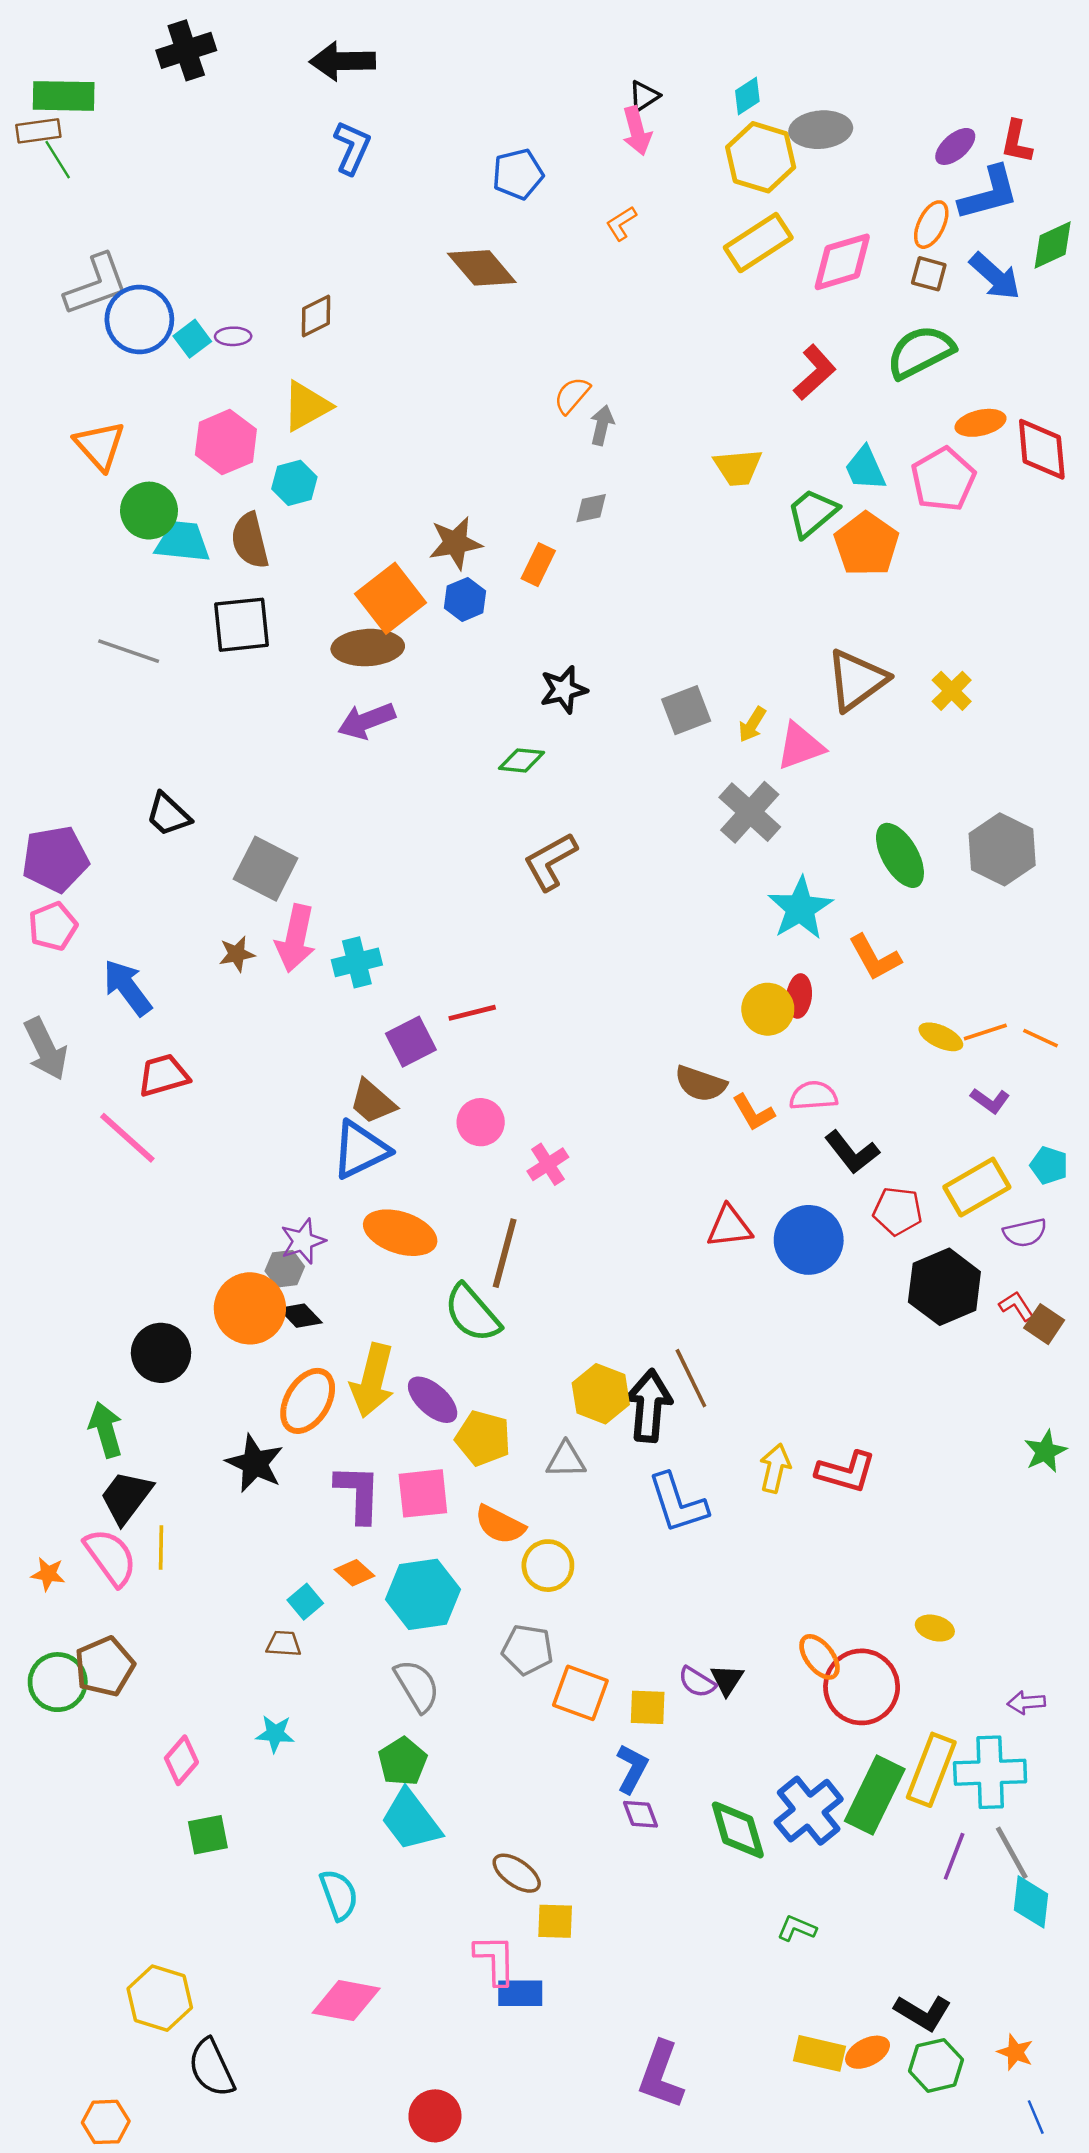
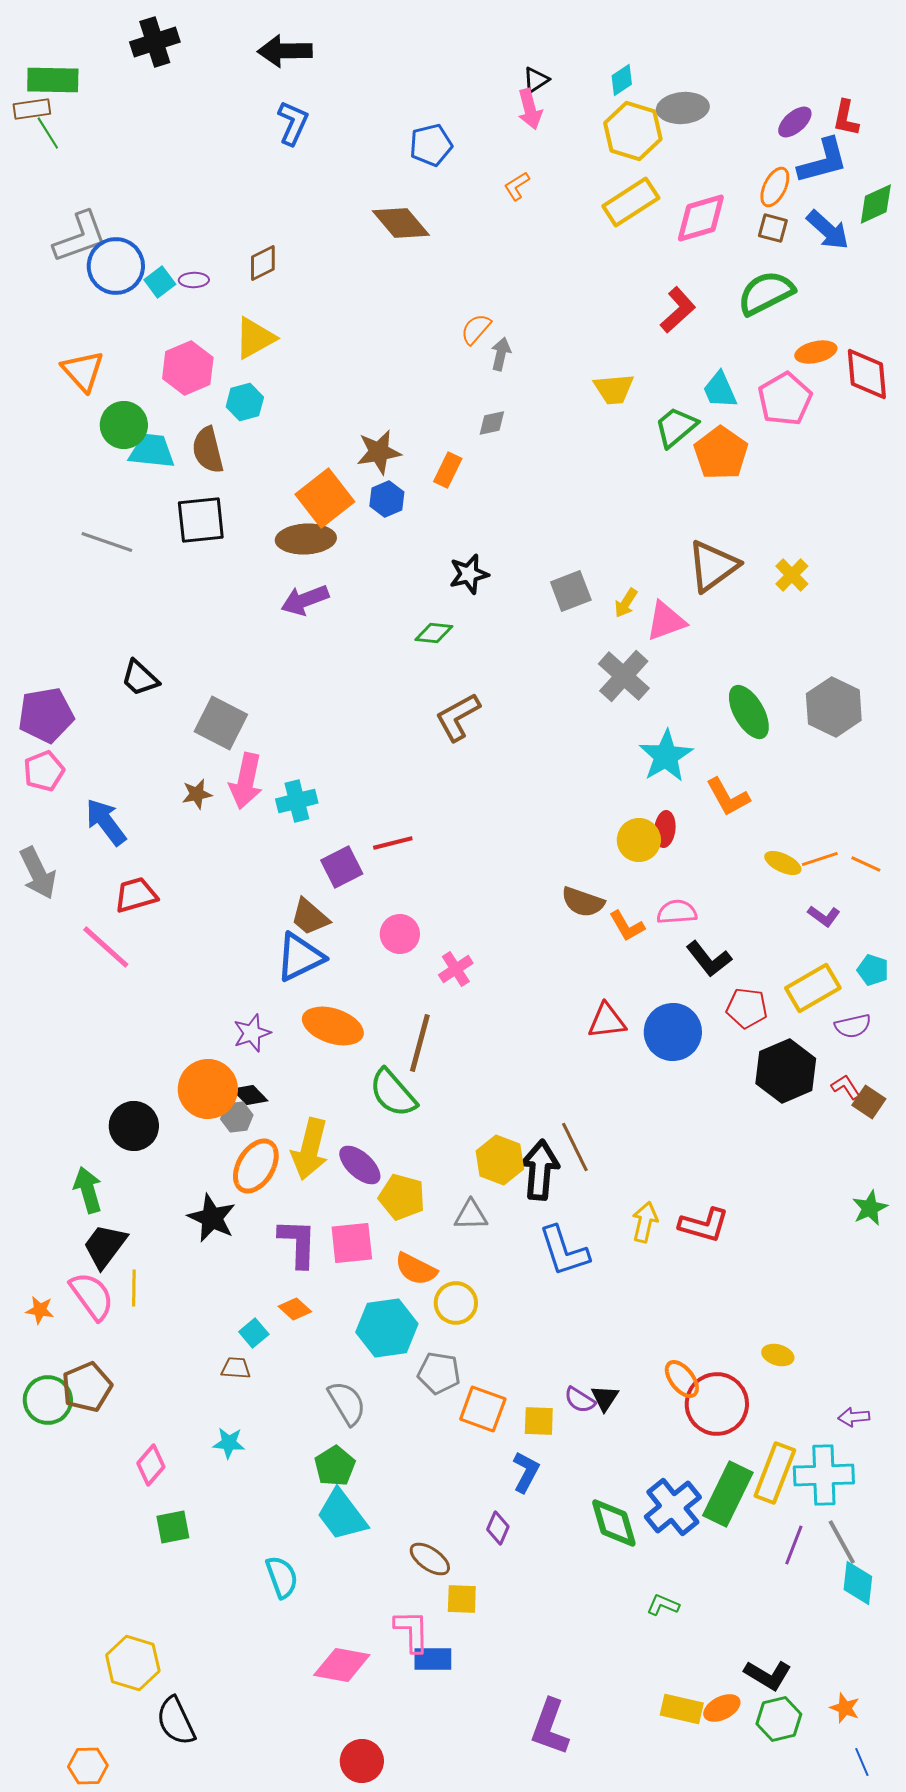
gray hexagon: (285, 1269) -> (237, 1117), moved
cyan hexagon: (423, 1594) -> (387, 1328), moved
purple diamond: (640, 1814) -> (498, 1528), moved, turned 44
pink diamond: (346, 2001) -> (342, 1665), moved

